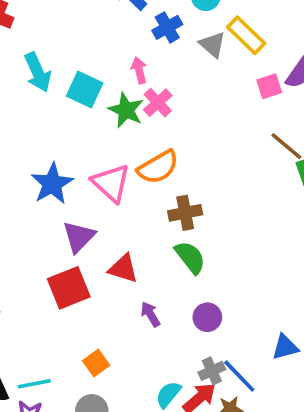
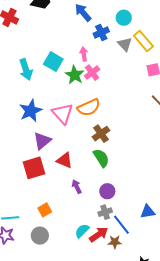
cyan arrow: (38, 72) -> (26, 69), moved
brown cross: (185, 213) -> (101, 134), turned -30
gray cross: (212, 371) -> (105, 212), moved

